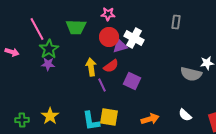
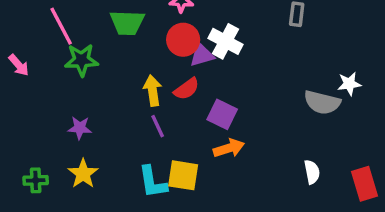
green star: (49, 49) -> (81, 60), turned 30
pink arrow: (12, 52) -> (19, 65), turned 32
purple star: (48, 64) -> (80, 128), moved
purple line: (102, 85) -> (158, 126), moved
white semicircle: (185, 115) -> (312, 172), turned -144
orange arrow: (150, 119) -> (229, 148), moved

